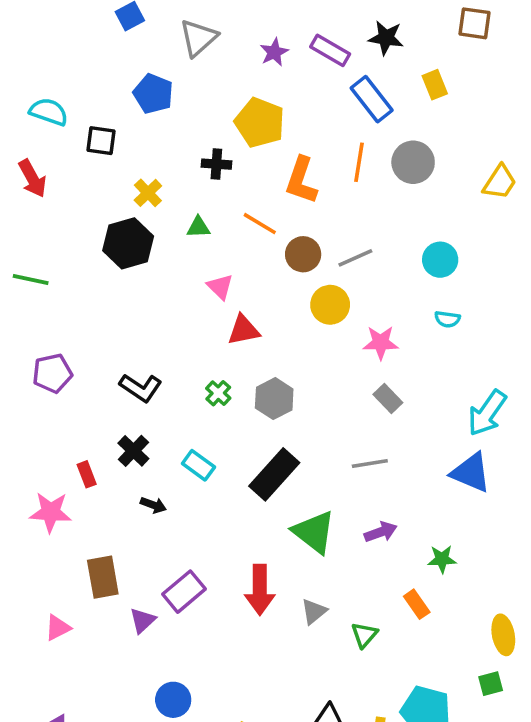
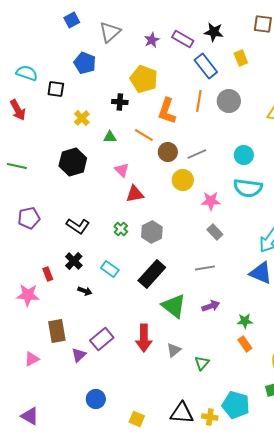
black hexagon: (128, 243) -> (73, 162), moved
cyan semicircle: (447, 319) -> (248, 188), size x2.0
orange rectangle: (417, 604) -> (245, 344), moved

